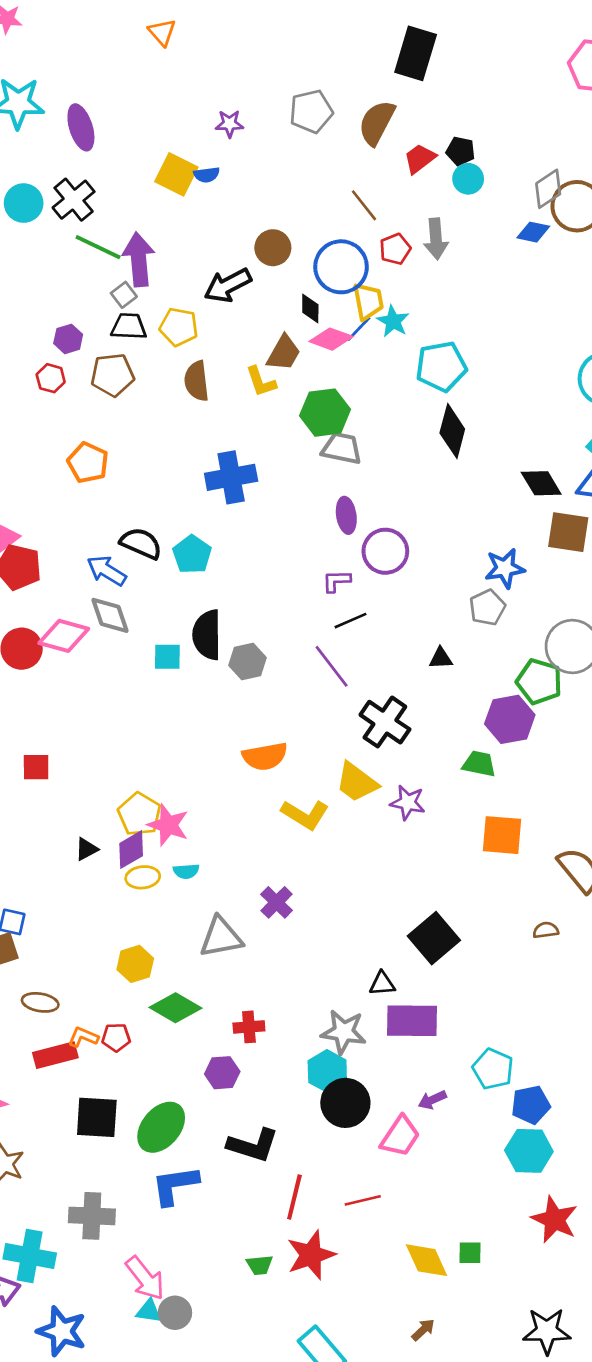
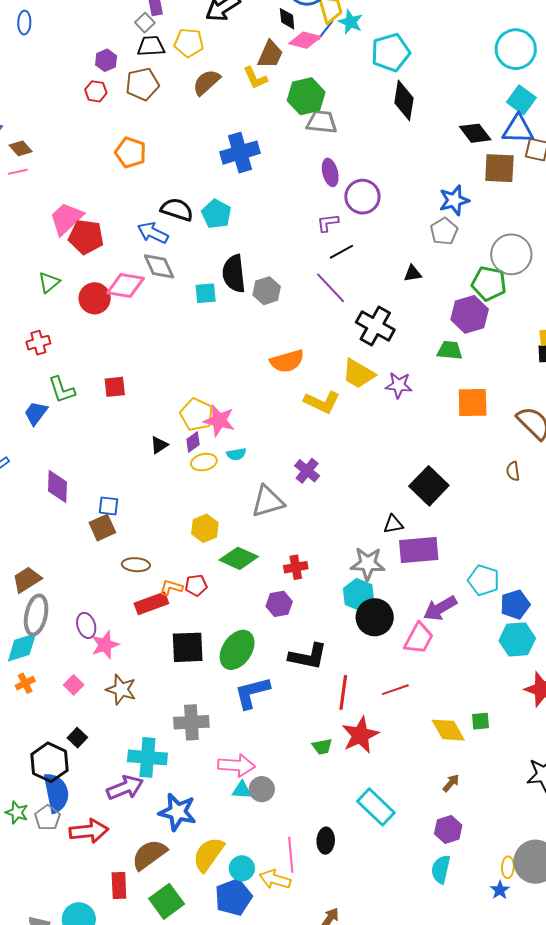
brown semicircle: (197, 381) -> (206, 82), turned 60
purple diamond: (131, 850) -> (193, 442), size x0.7
brown semicircle: (546, 930) -> (513, 471), turned -84
purple arrow: (432, 1100) -> (440, 608), size x1.6
pink arrow: (145, 1278) -> (237, 765), turned -42

